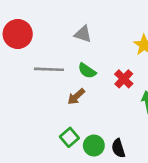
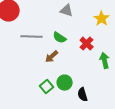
gray triangle: (83, 34) -> (67, 11), moved
green circle: (94, 146) -> (65, 83), moved

